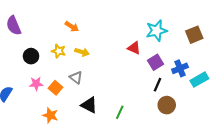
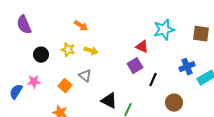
brown square: (194, 35) -> (201, 34), turned 30
purple square: (155, 62) -> (135, 66), moved
pink star: (36, 84) -> (34, 82), moved
black line: (158, 85) -> (153, 80), moved
black triangle: (89, 105) -> (109, 101), moved

